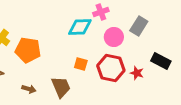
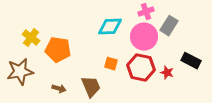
pink cross: (101, 12) -> (146, 12), moved
pink circle: (114, 37) -> (144, 37), size x1.4

